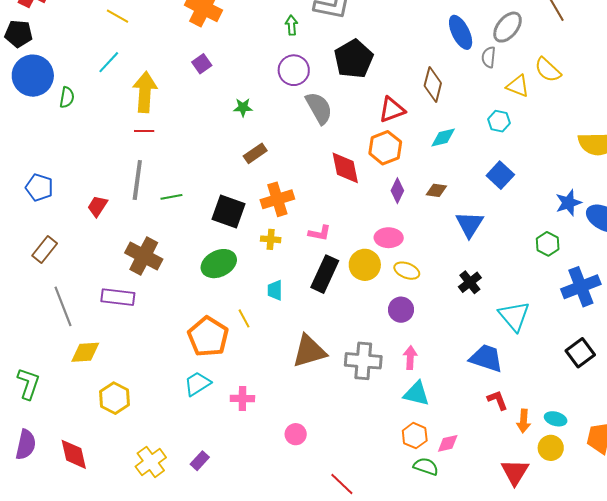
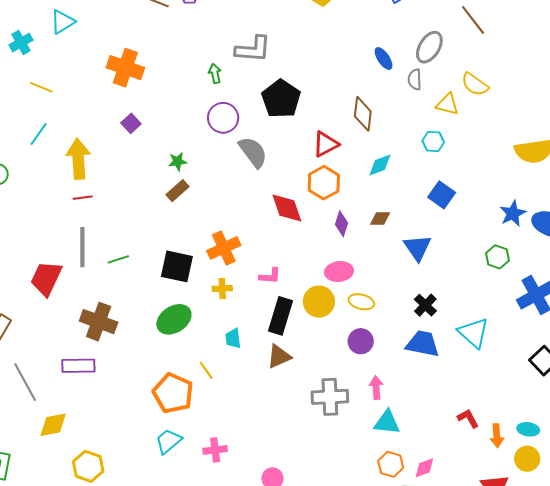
blue ellipse: (461, 32) -> (384, 58), size x0.7
brown rectangle: (255, 153) -> (178, 191), moved
red trapezoid: (97, 206) -> (46, 278), size x1.6
brown triangle: (309, 351) -> (279, 356), moved, size x0.7
blue trapezoid: (486, 358) -> (423, 344), moved

